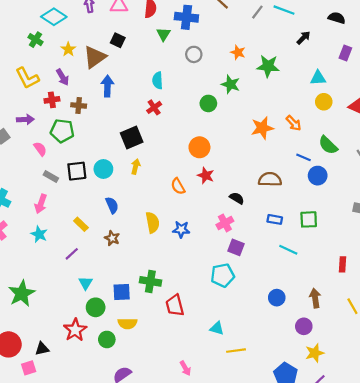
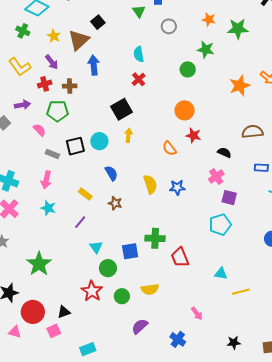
black square: (118, 40) -> (98, 22), turned 32
yellow semicircle: (128, 323) -> (150, 289), moved

